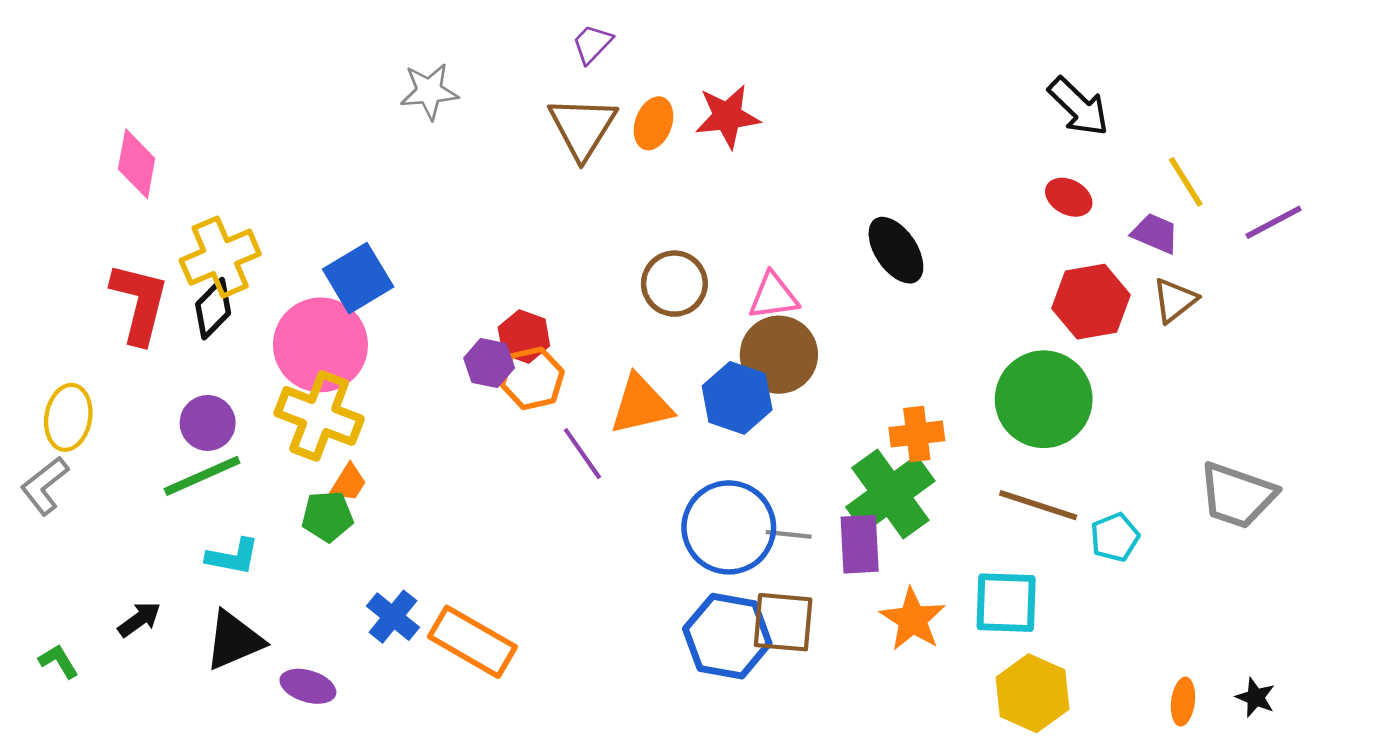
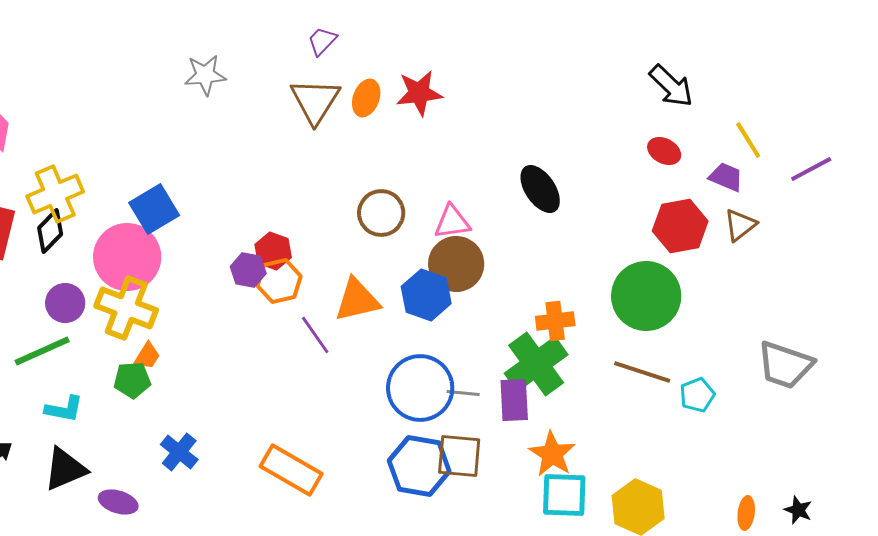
purple circle: (208, 423) -> (65, 303), moved
cyan square: (1006, 603) -> (564, 495), moved
orange rectangle: (472, 642) -> (291, 470), moved

